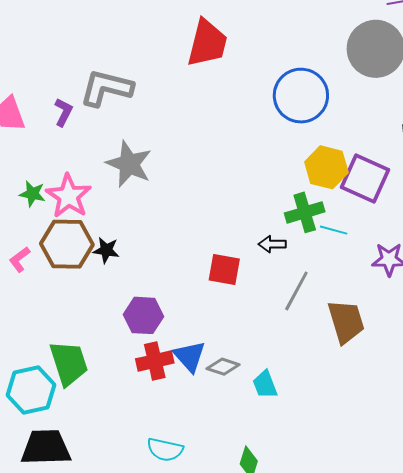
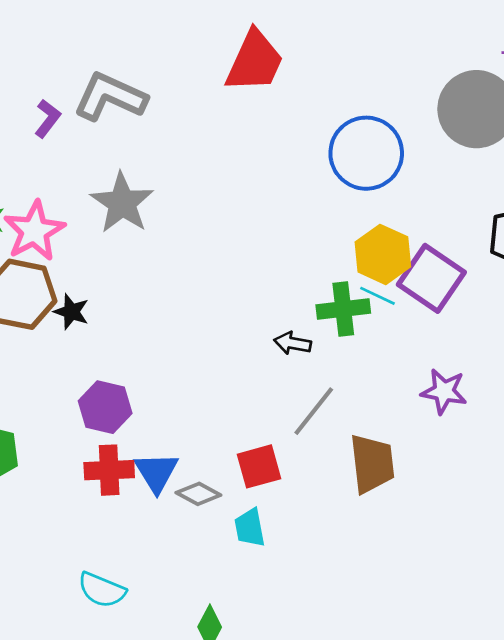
cyan line: (334, 230) -> (378, 296), moved
red square: (224, 269) -> (259, 466), moved, turned -36

